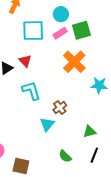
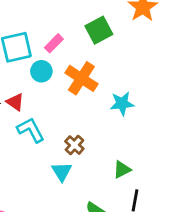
cyan circle: (61, 14) -> (41, 71), moved
green square: (81, 30) -> (99, 30), moved
red triangle: (25, 61) -> (15, 102), moved

